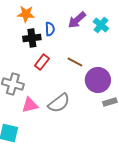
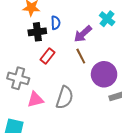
purple arrow: (77, 20) -> (83, 34), moved
brown line: (75, 62) -> (81, 56), turned 35
gray semicircle: (59, 103) -> (65, 97), turned -35

